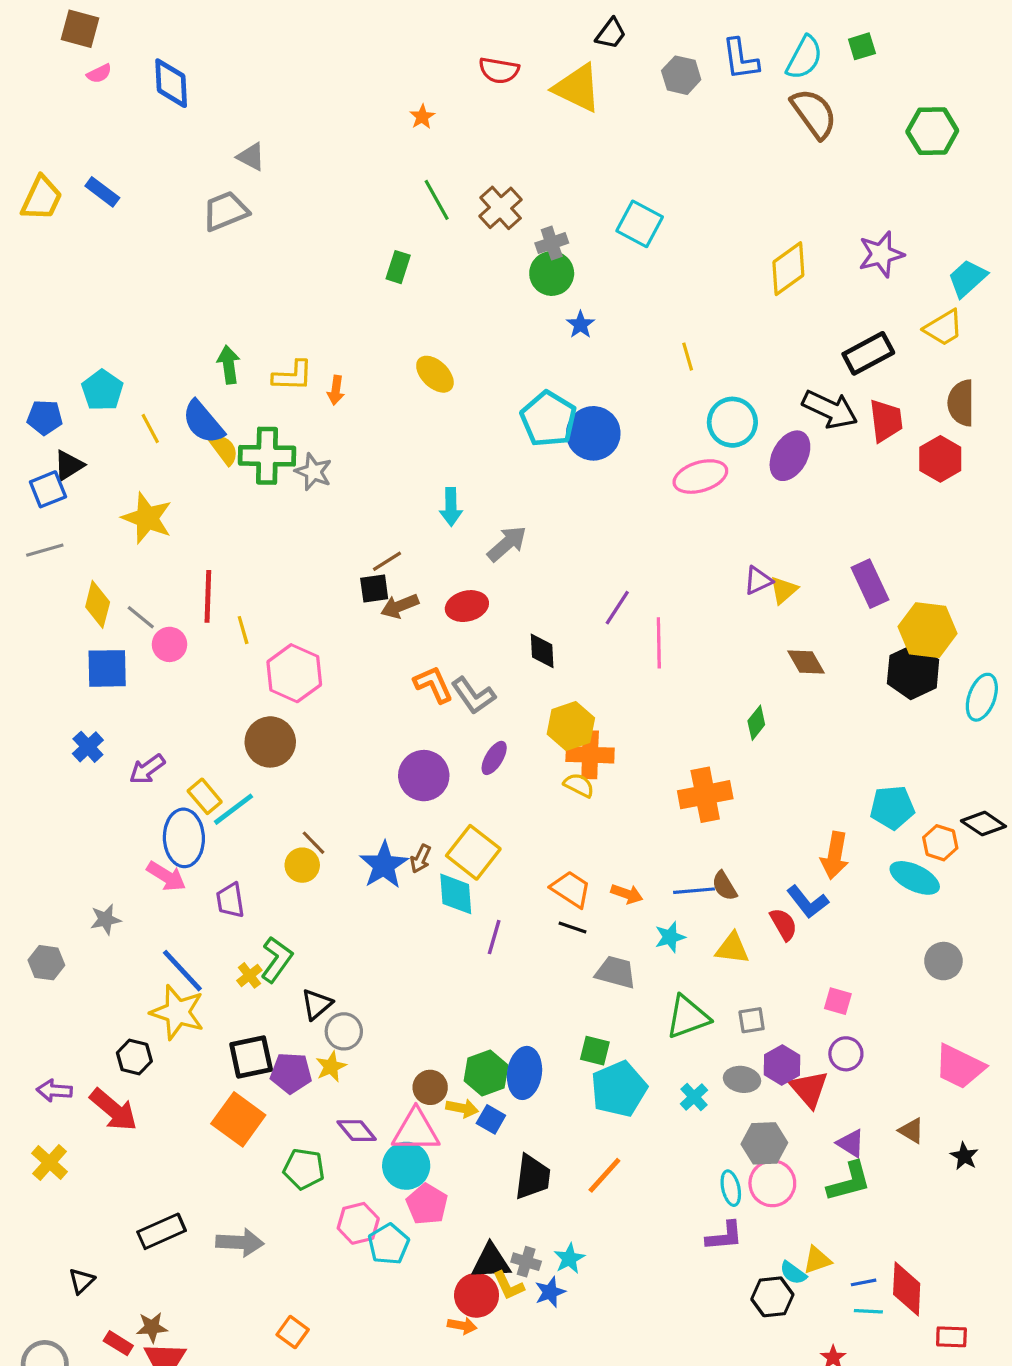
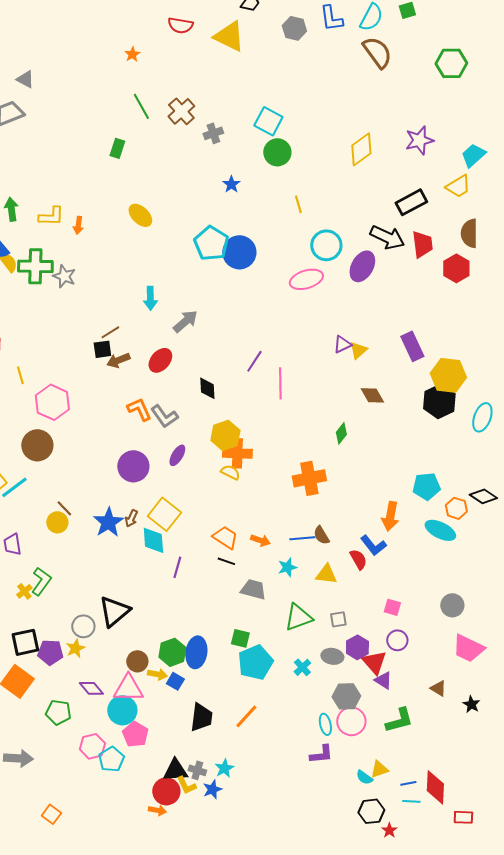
green circle: (552, 273) -> (277, 152), moved
red ellipse: (467, 606) -> (160, 360), turned -35
gray circle: (943, 961) -> (452, 605), moved
black triangle: (317, 1004) -> (114, 611), moved, size x1.6
purple triangle: (851, 1143) -> (383, 680), moved
black hexagon: (772, 1297) -> (371, 811), moved

